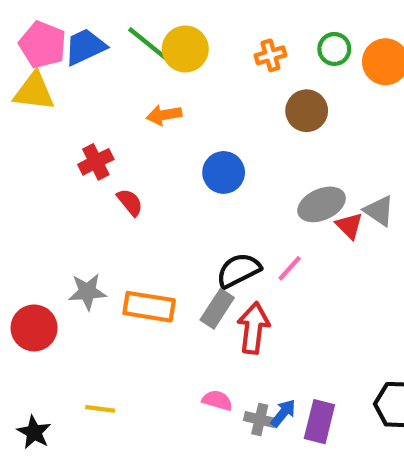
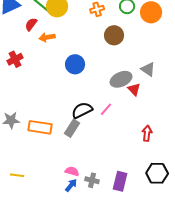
red semicircle: (130, 202) -> (31, 24), moved, turned -104
gray triangle: (379, 211) -> (148, 69), moved
red arrow: (253, 328) -> (147, 133), moved, size x0.7
blue arrow: (283, 413) -> (71, 185), moved

